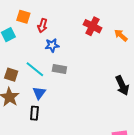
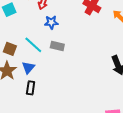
blue triangle: (39, 93) -> (28, 68), moved

